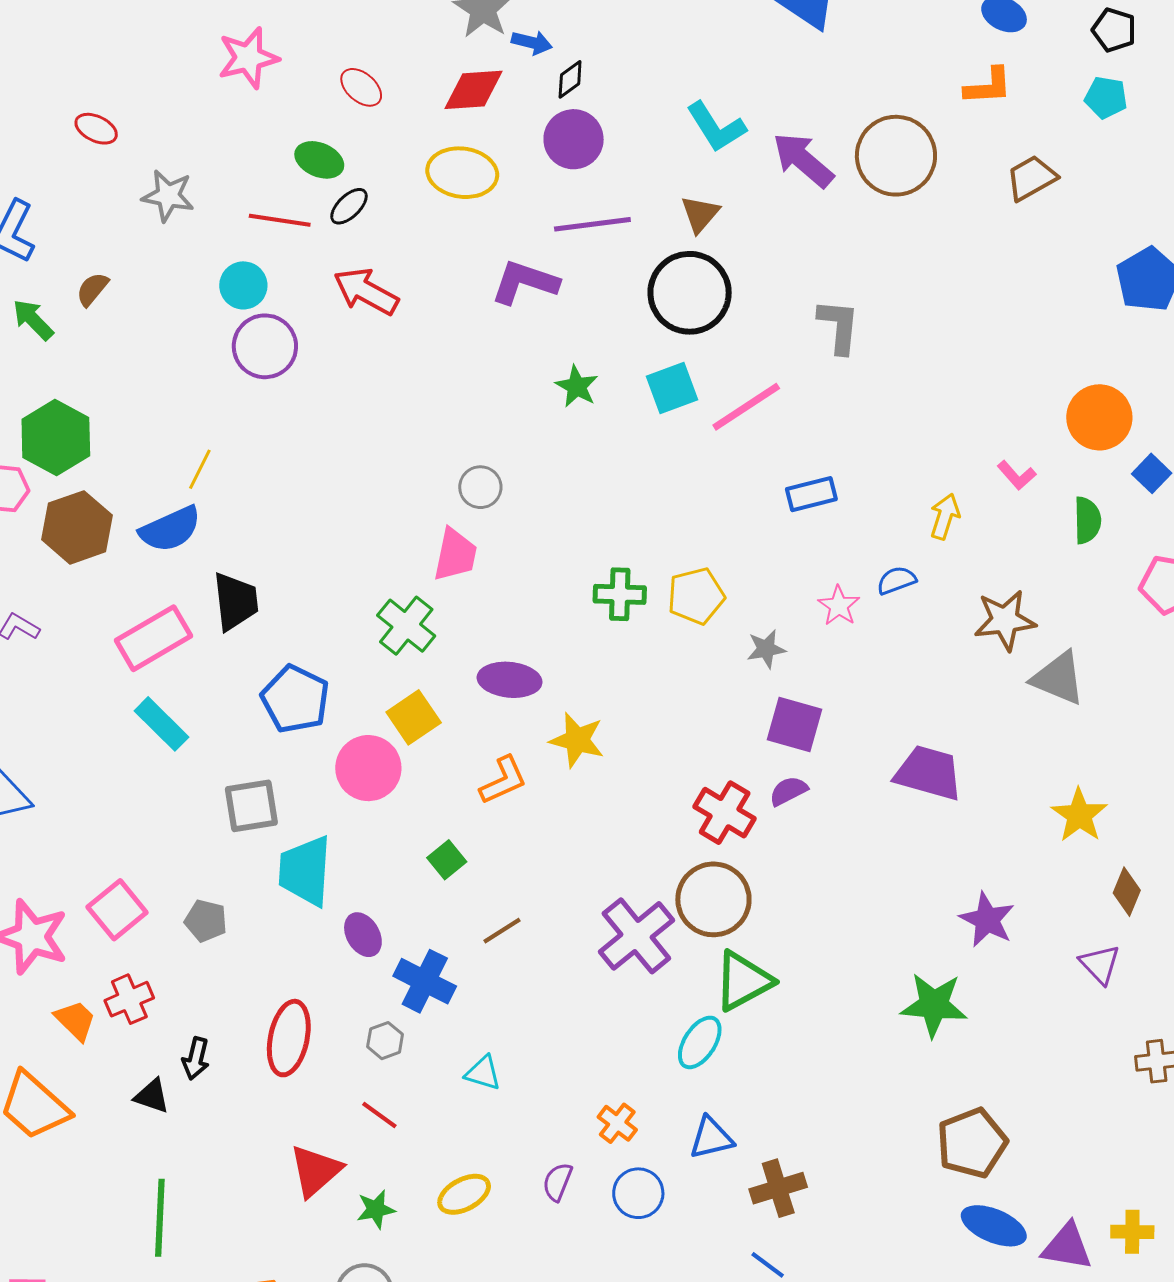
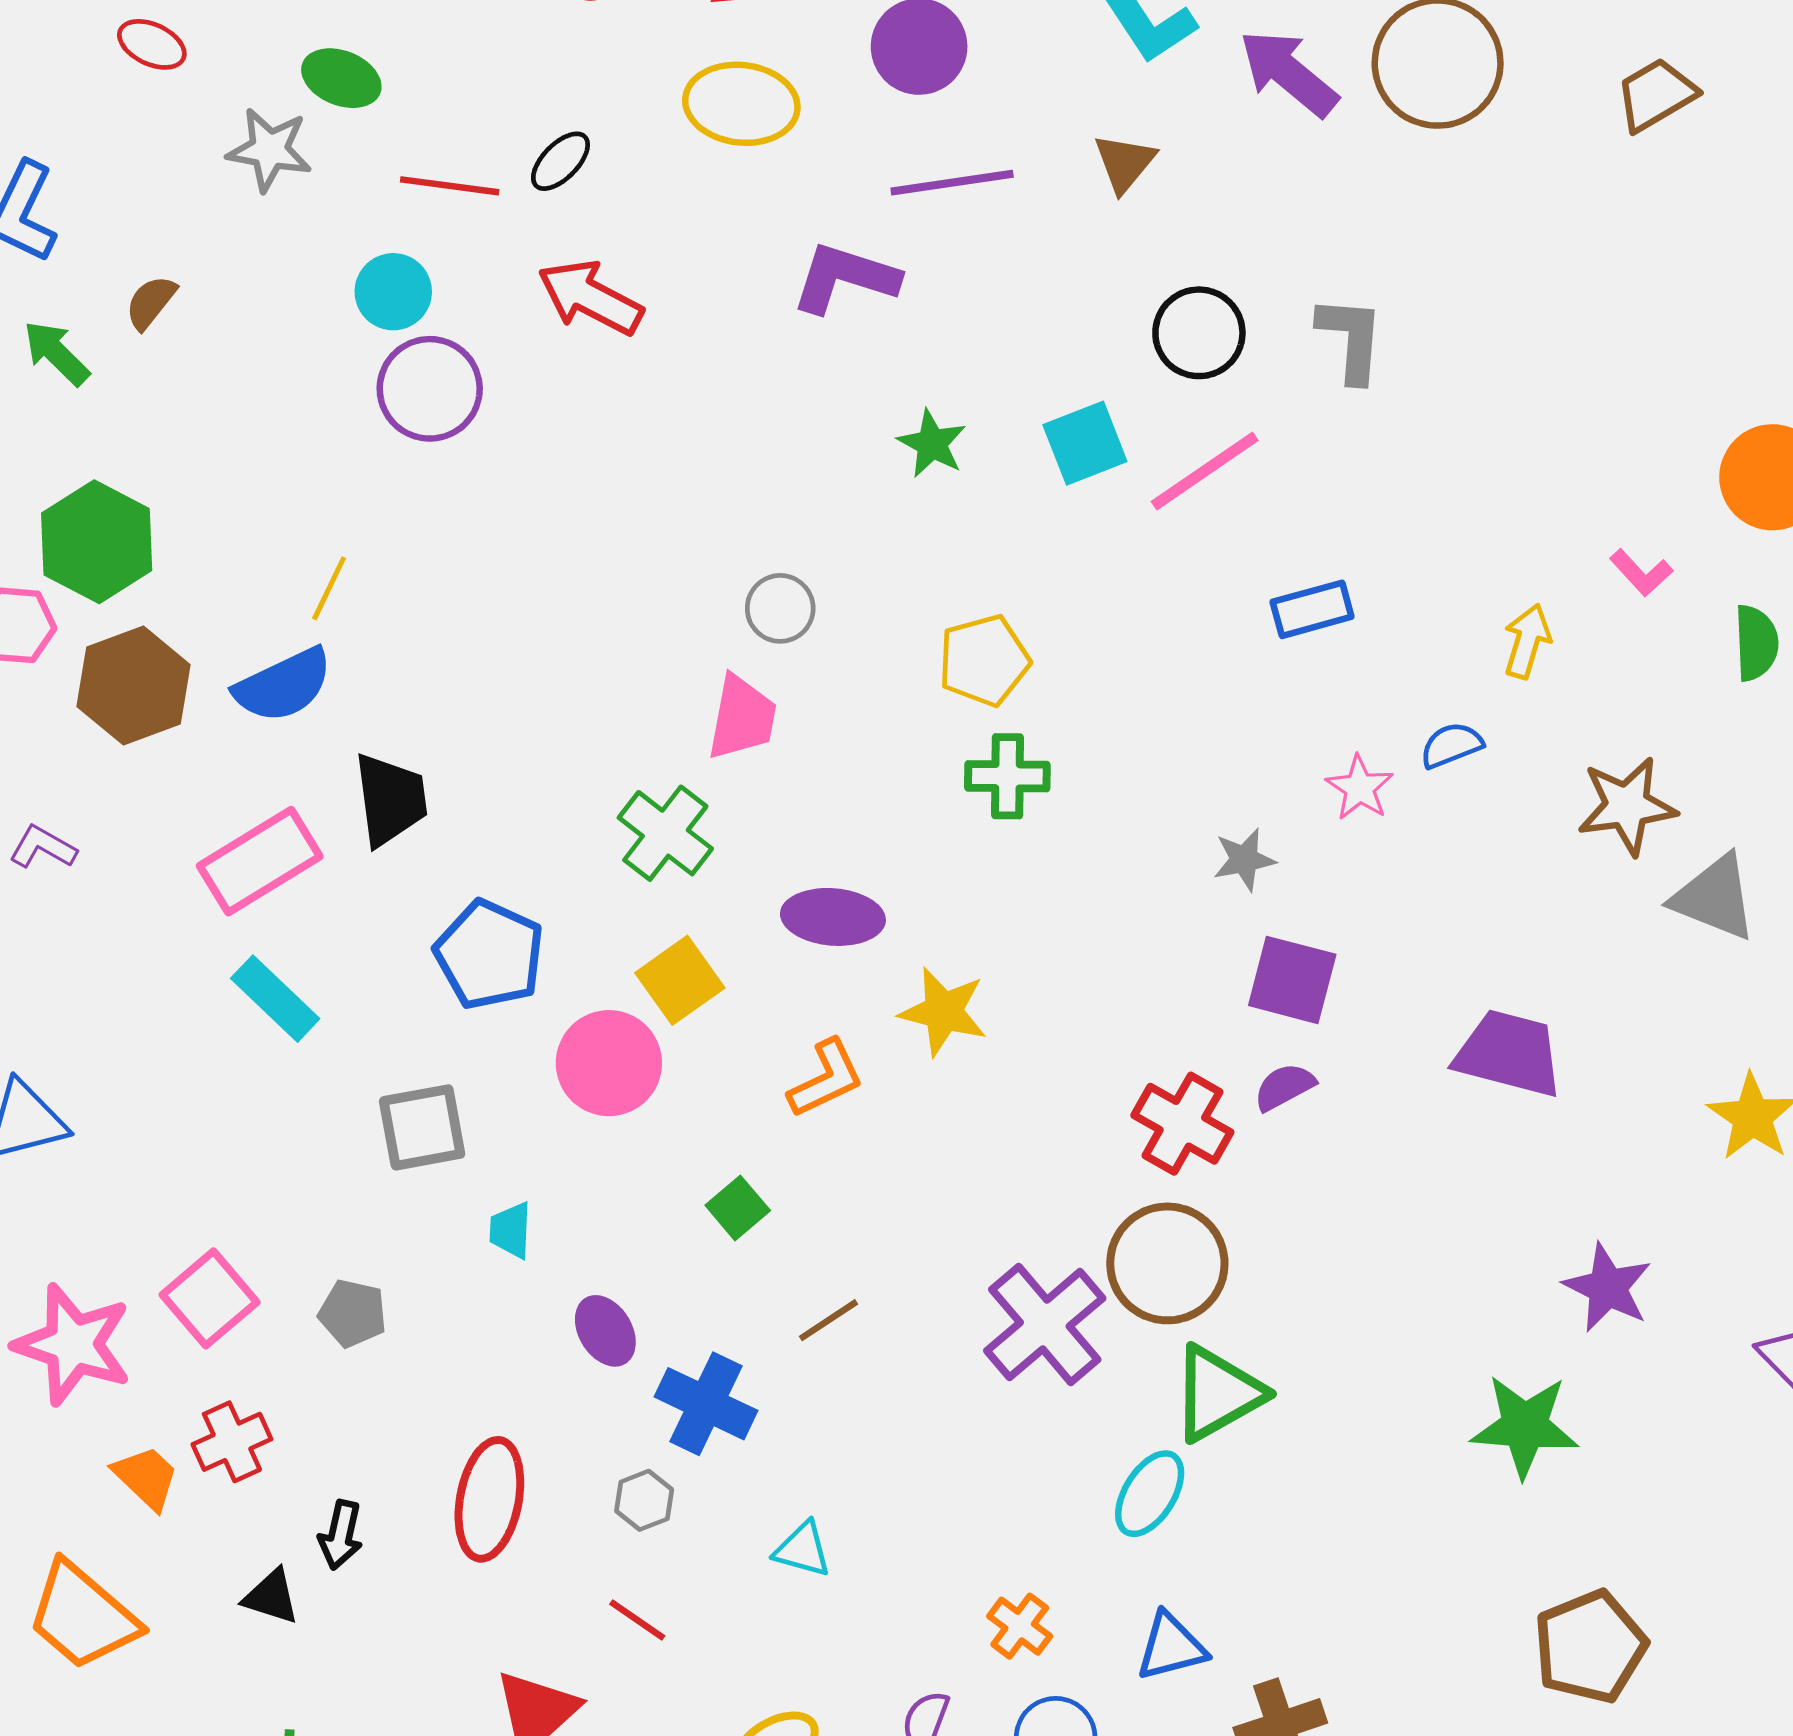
green ellipse: (319, 160) -> (341, 78), moved
black circle: (690, 293) -> (1199, 333), moved, size x0.7
yellow pentagon: (696, 596) -> (984, 660), moved
cyan trapezoid: (305, 871) -> (511, 1230), size x0.5

